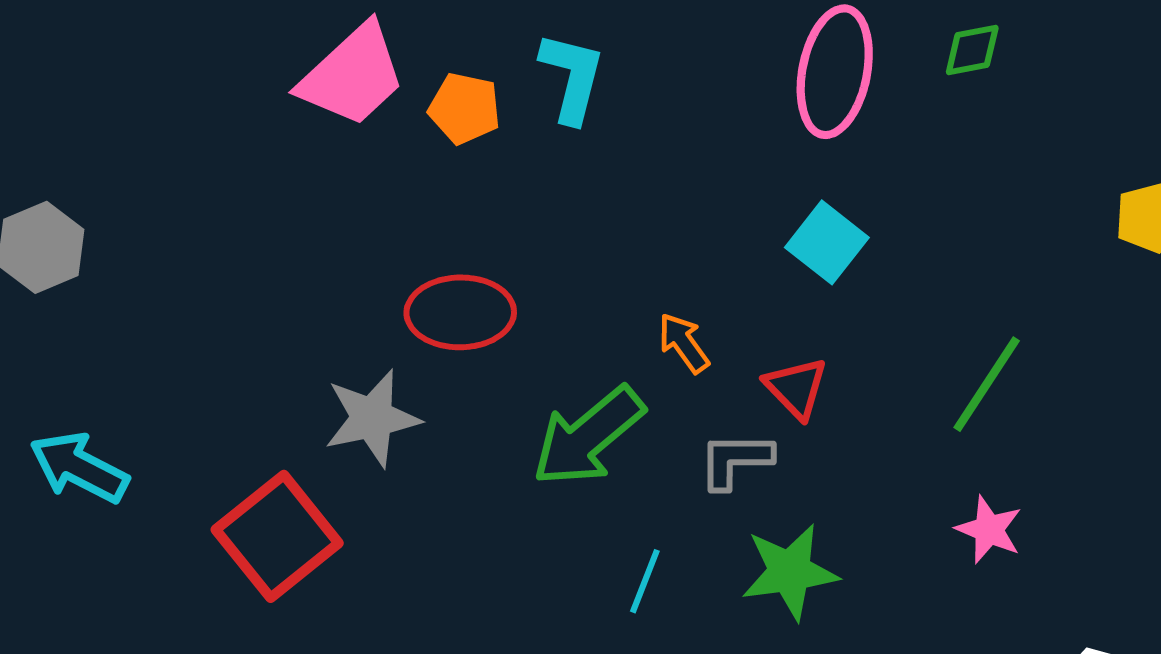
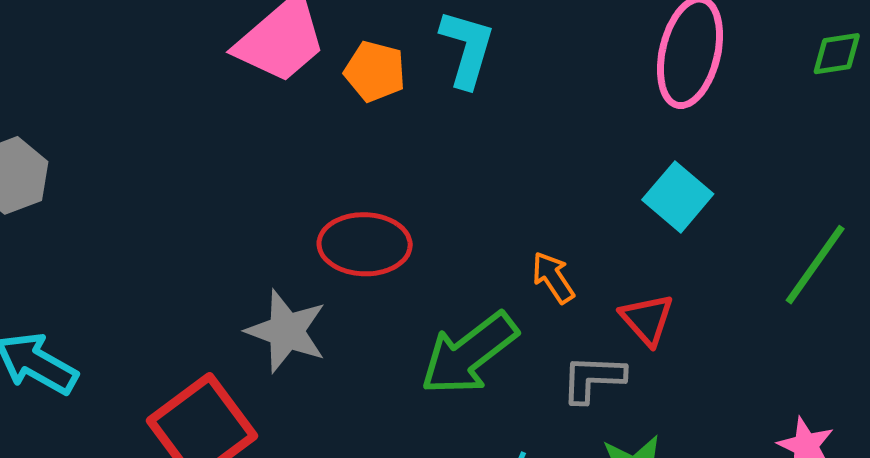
green diamond: (972, 50) -> (837, 54), moved
green line: (987, 384) -> (815, 265), moved
gray star: (372, 418) -> (286, 331), turned 30

